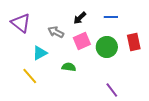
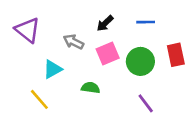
purple line: (112, 90) -> (146, 103), moved

